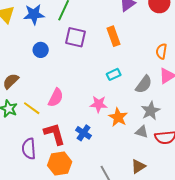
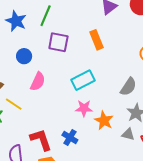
blue star: (34, 14) -> (16, 21), turned 30
cyan rectangle: (114, 74) -> (83, 80), moved, size x1.6
pink semicircle: (56, 98) -> (38, 81), moved
yellow line: (32, 108) -> (14, 104), moved

